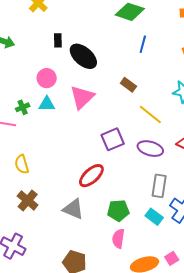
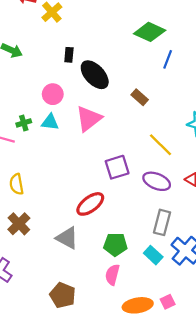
blue line: (143, 44) -> (168, 59), moved
brown rectangle: (128, 85) -> (140, 97), moved

